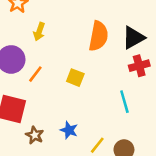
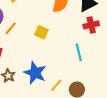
blue star: (69, 130) -> (35, 73), size x1.6

